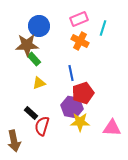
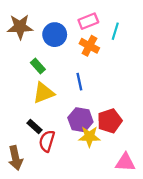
blue circle: (39, 26) -> (55, 35), moved
brown star: (27, 45) -> (20, 27), moved
yellow triangle: (39, 83) -> (43, 93), size x1.5
red pentagon: (83, 93) -> (110, 121), moved
pink triangle: (112, 128) -> (125, 162), moved

